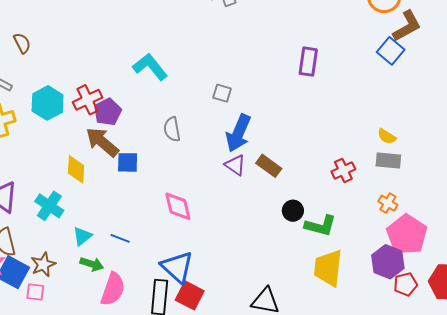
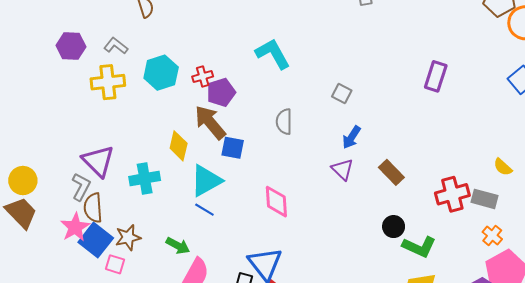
red cross: (88, 100) -> (203, 76), size x0.7
blue arrow: (238, 133) -> (351, 137), size x0.6
gray rectangle: (388, 160) -> (485, 199), moved
brown rectangle: (269, 166) -> (391, 172), moved
red cross: (343, 170) -> (452, 194), size x1.4
cyan cross: (49, 206) -> (145, 178), turned 36
cyan triangle: (82, 236) -> (206, 181), moved, size x1.6
blue line: (120, 238) -> (204, 210), moved

